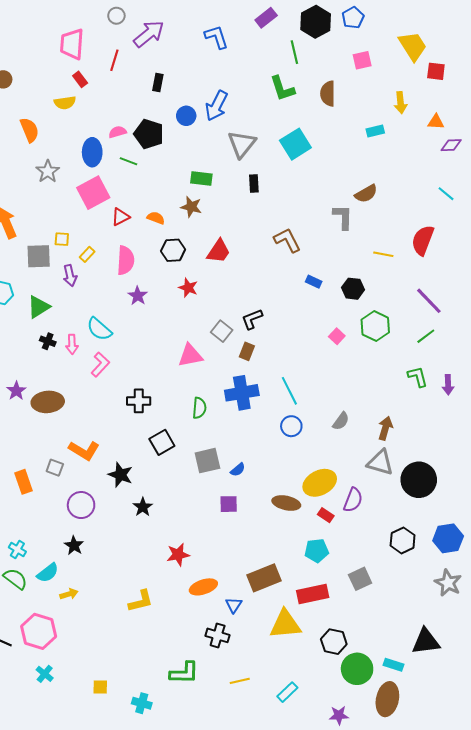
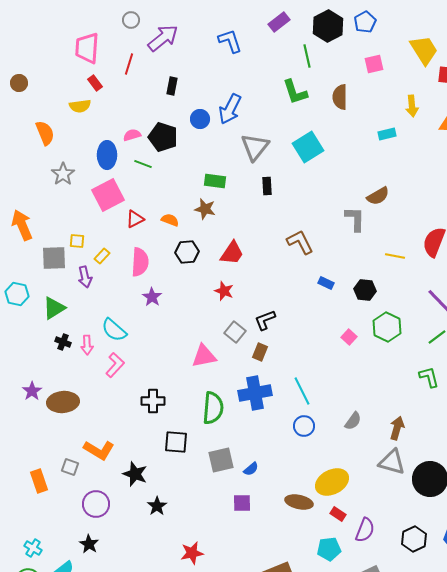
red star: (188, 288) -> (224, 291), moved
green semicircle: (199, 408) -> (213, 408), size x1.5
black square: (162, 442) -> (176, 442), turned 35
purple semicircle: (353, 500) -> (365, 530), moved

